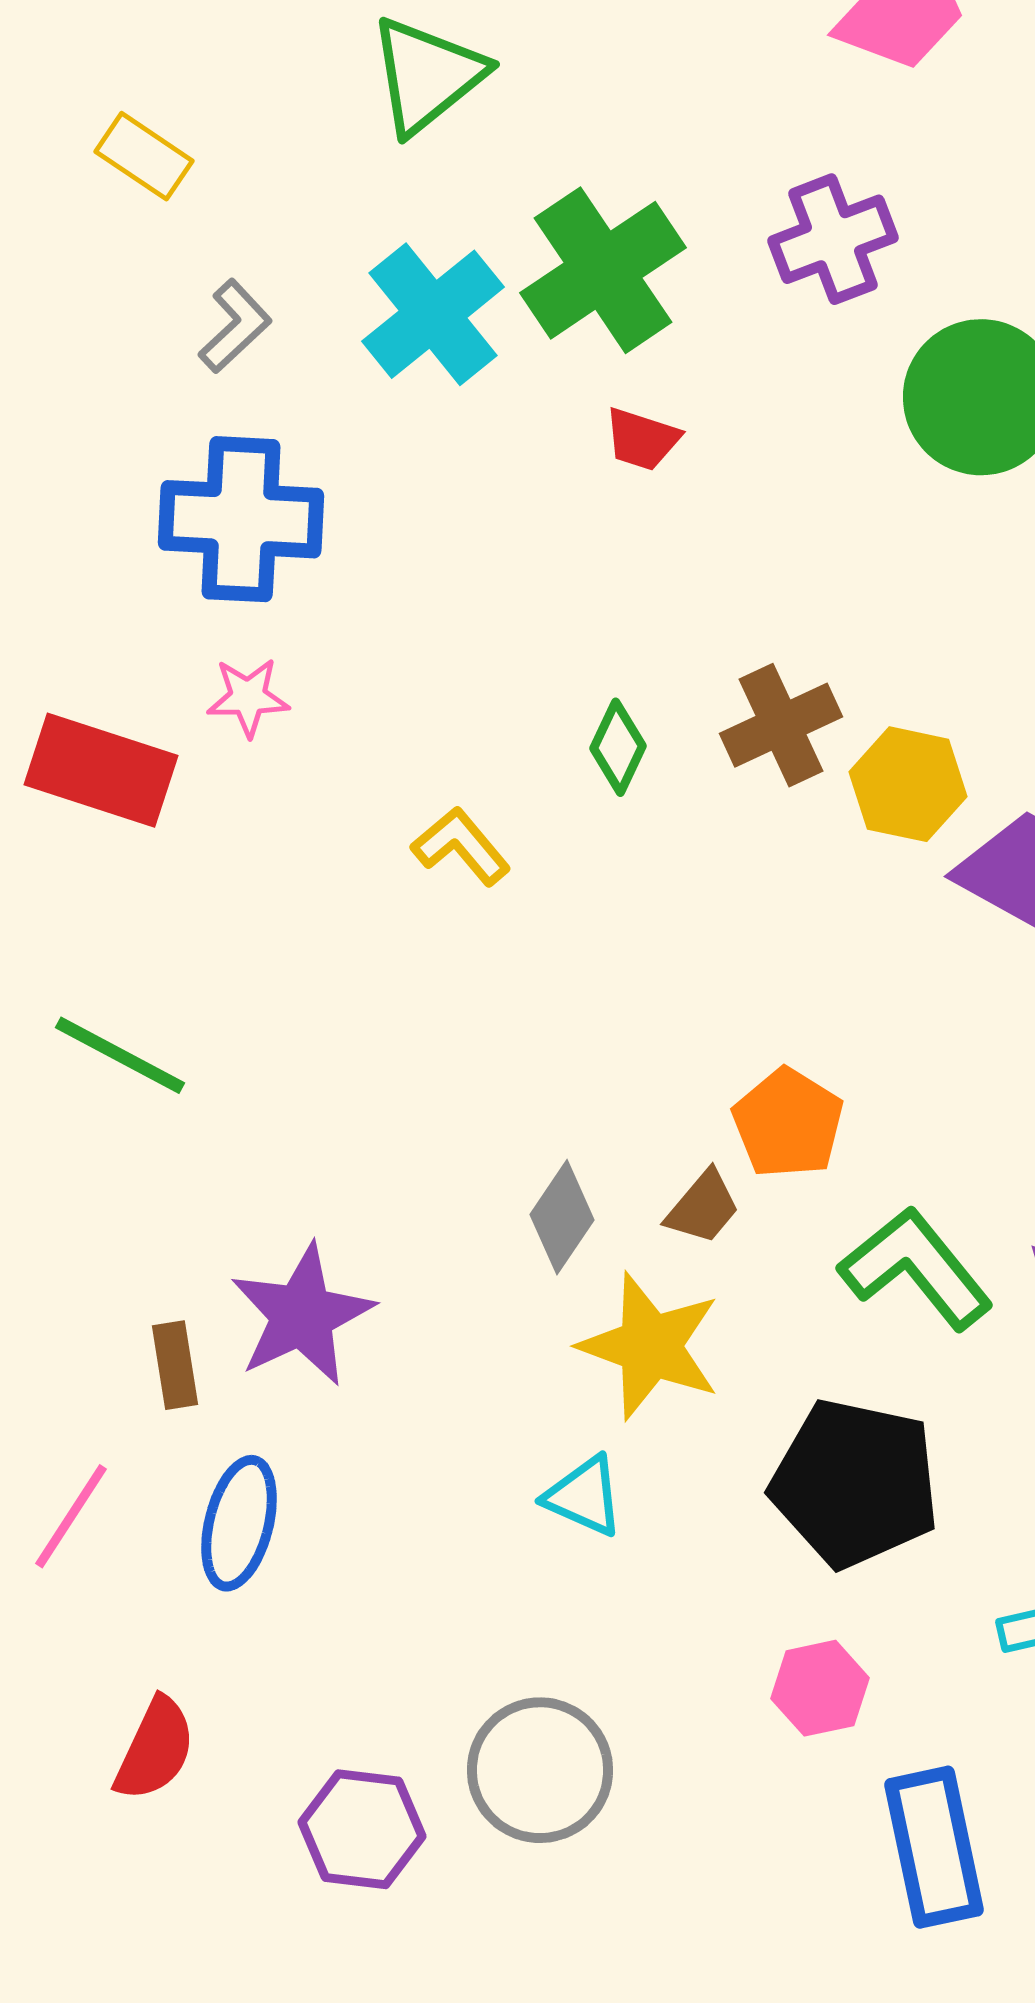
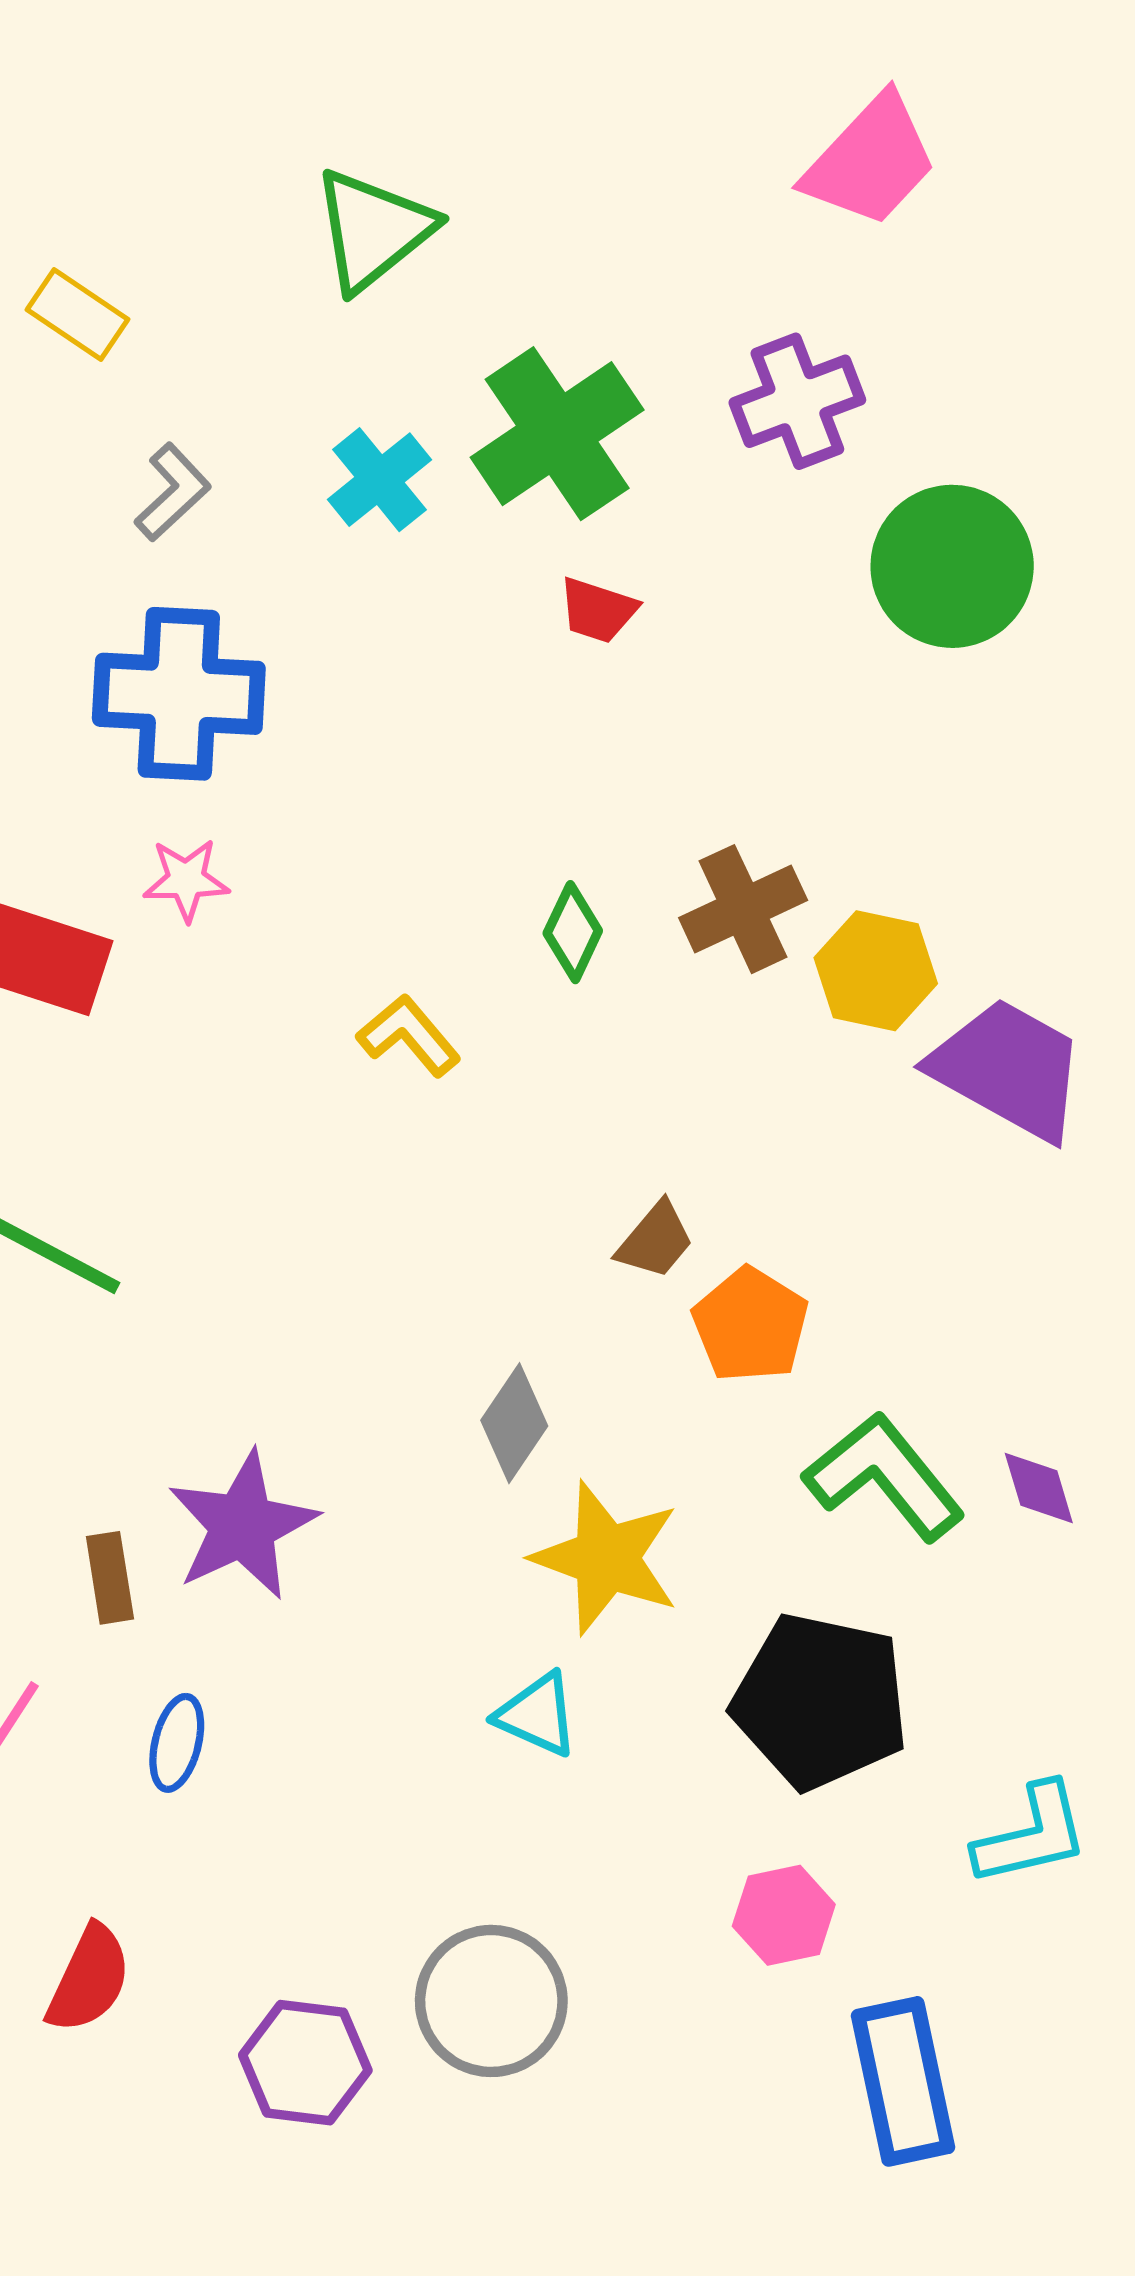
cyan cross: (433, 314) -> (379, 480), size x0.7
brown trapezoid: (703, 1207) -> (655, 1240), moved
blue ellipse: (239, 1523) -> (177, 1743), size x0.7

